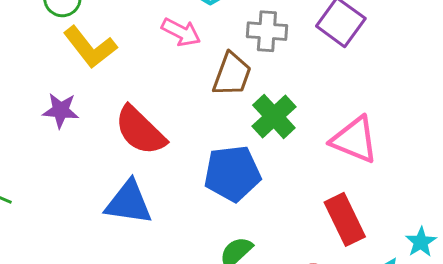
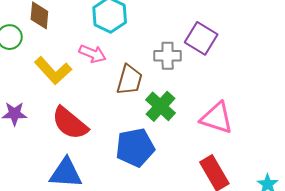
gray cross: (267, 31) -> (168, 56), moved
yellow L-shape: (90, 47) -> (53, 71), moved

